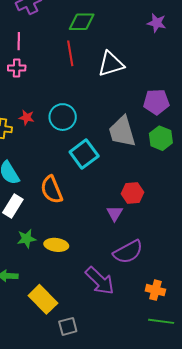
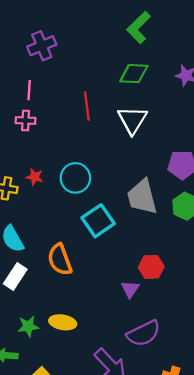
green diamond: (82, 22) -> (134, 74), moved
white triangle: (111, 64) -> (132, 120), turned -44
green star: (27, 239) -> (28, 326), moved

